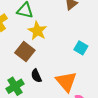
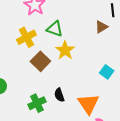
brown square: (25, 51) -> (40, 61), moved

